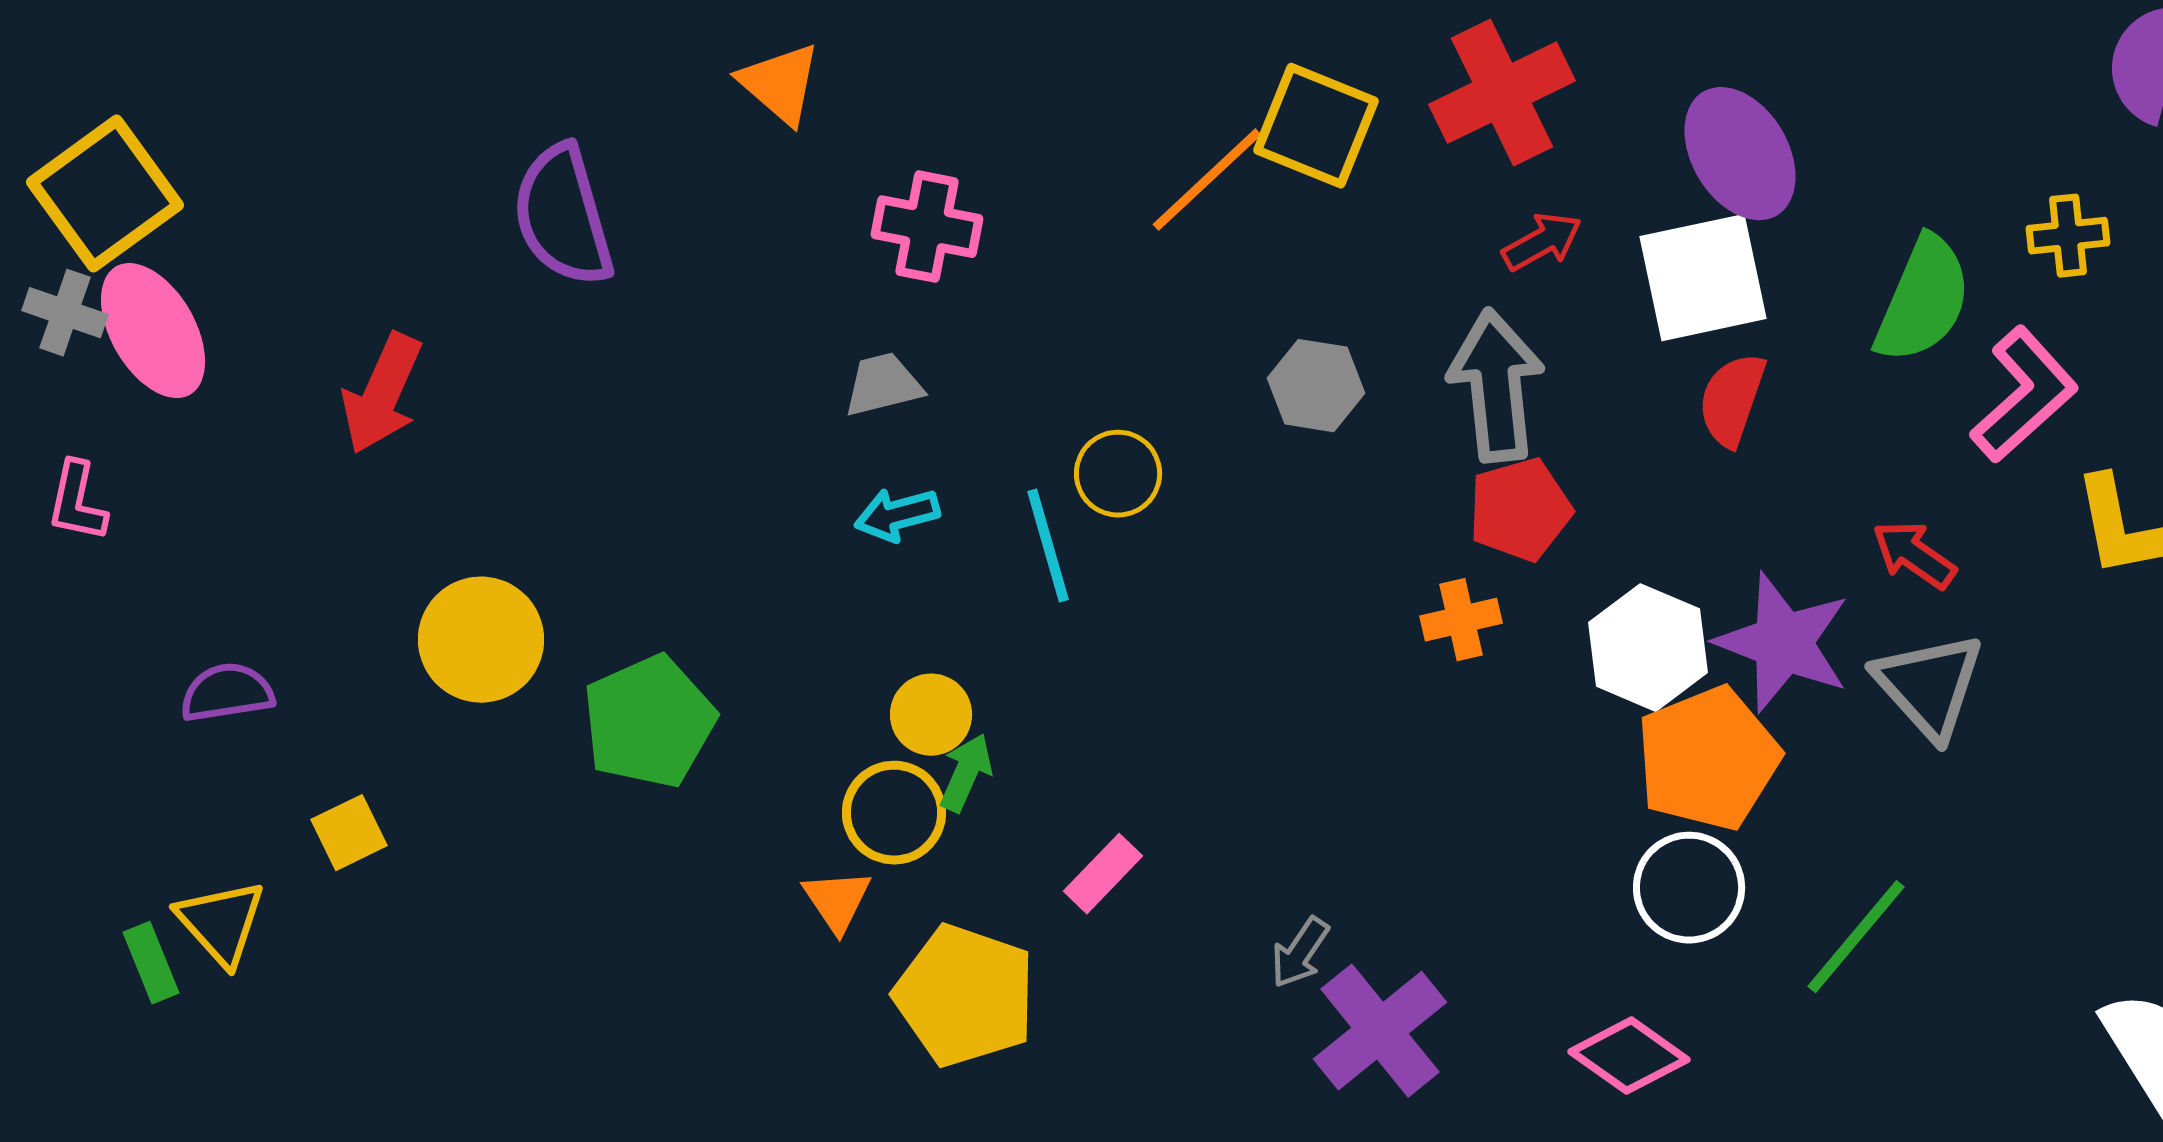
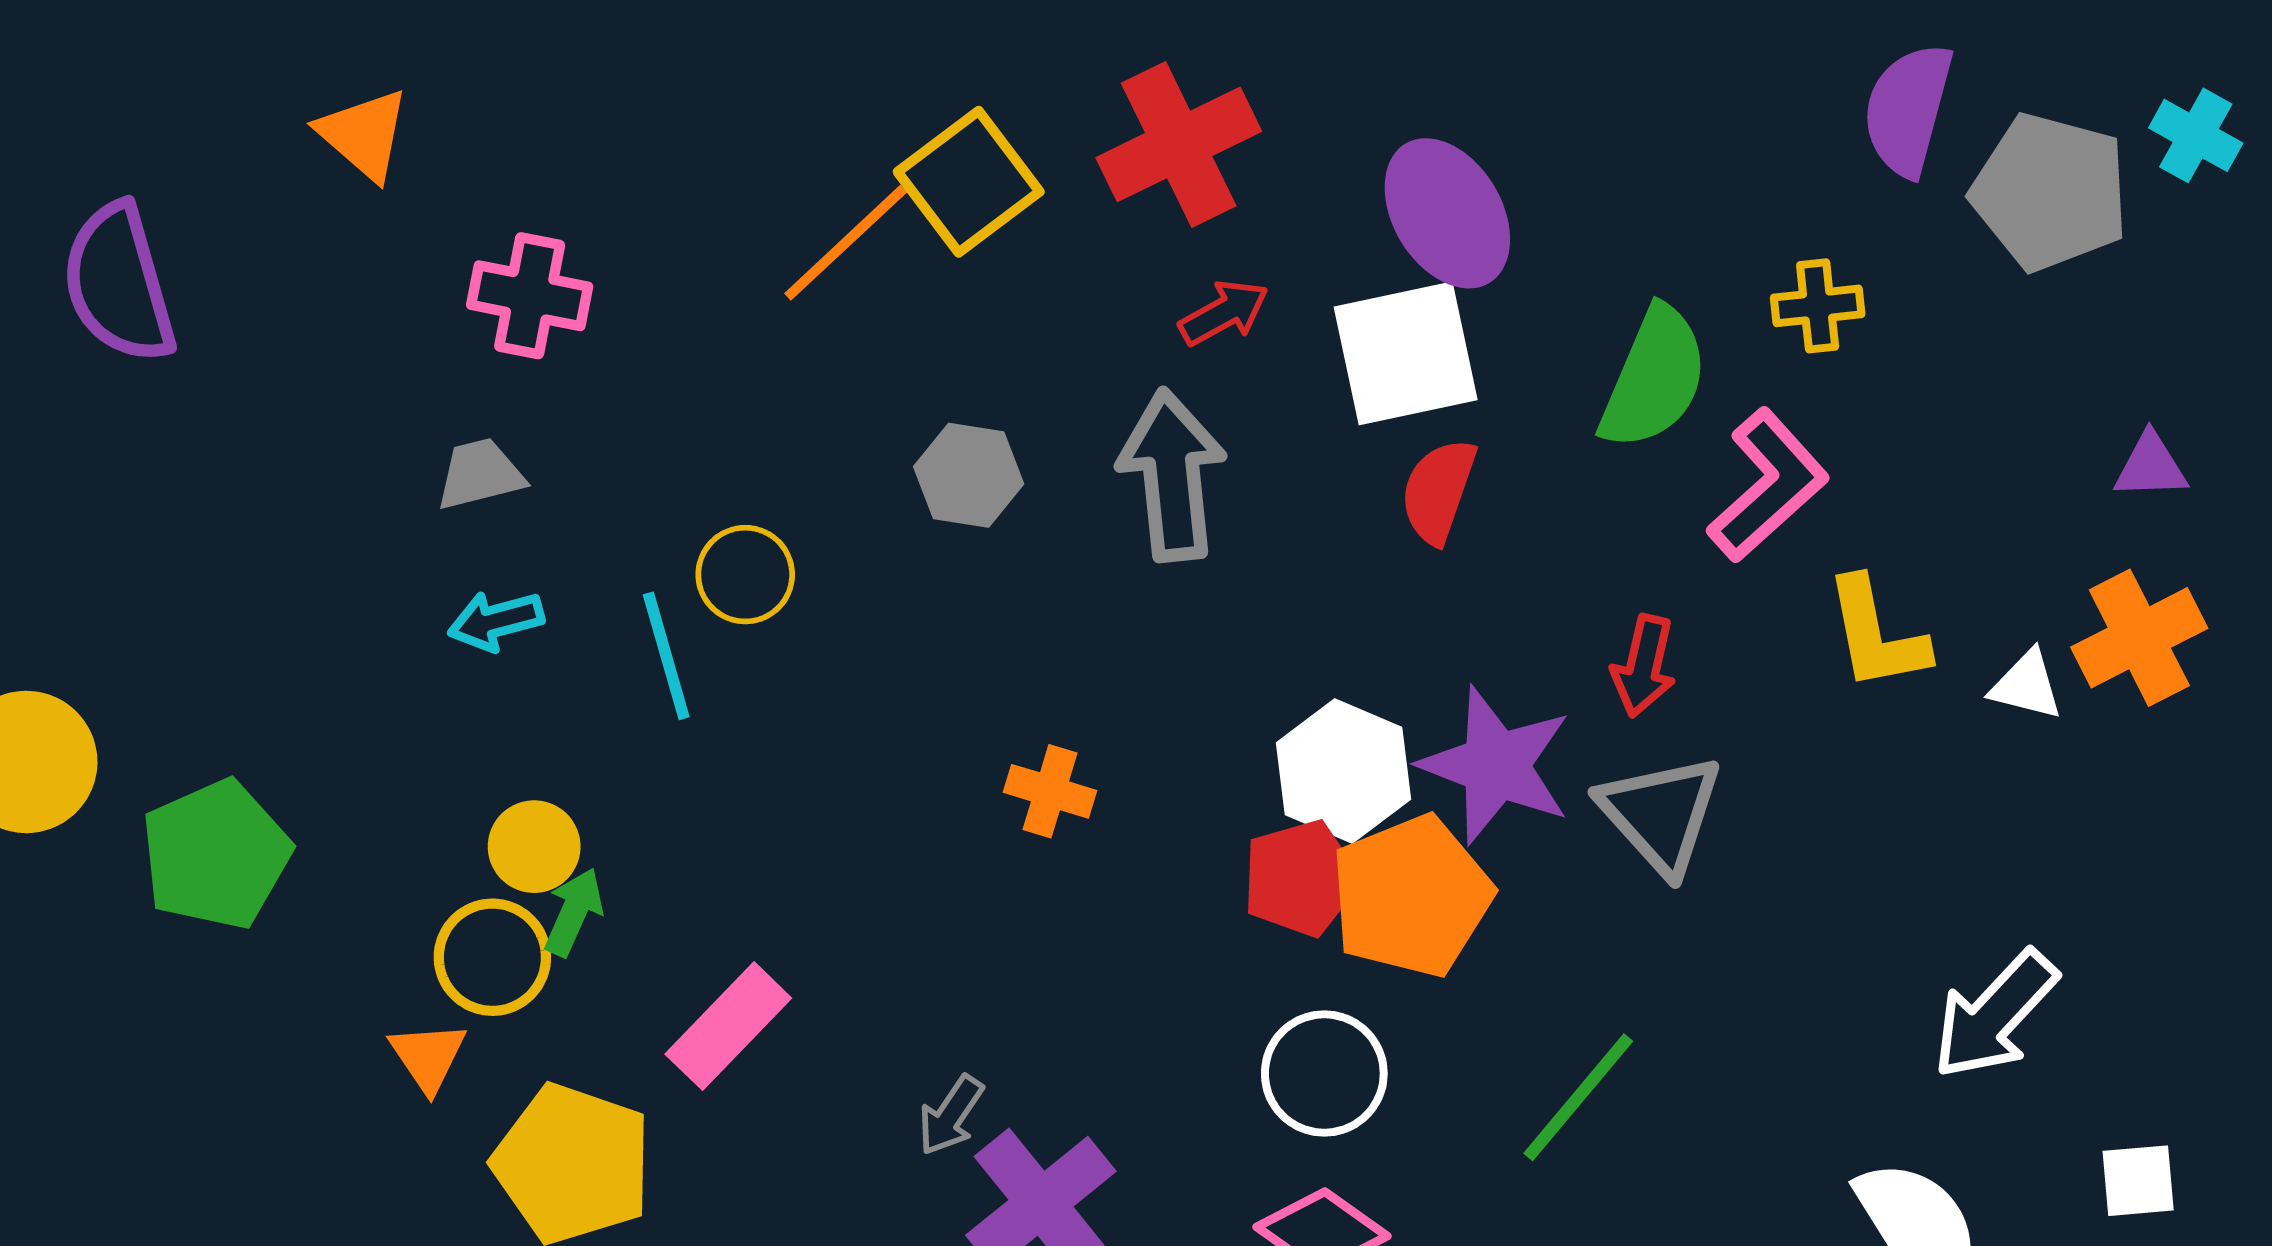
yellow square: (1316, 126) -> (969, 182), turned 31
red pentagon: (1520, 510) -> (1301, 878), moved
red arrow: (1914, 555) -> (1644, 666), turned -112
orange cross: (1461, 620) -> (1050, 791), moved, turned 30
pink rectangle: (1103, 874) -> (728, 1026), size x1.4
white circle: (1689, 888) -> (1324, 1073), moved

